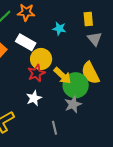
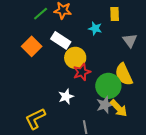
yellow rectangle: (88, 19) -> (115, 14), moved
red star: (36, 73) -> (82, 72), moved
yellow arrow: (62, 76) -> (119, 108), moved

